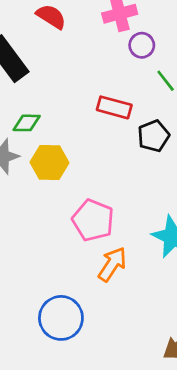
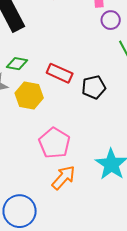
red rectangle: (114, 107) -> (60, 73), moved
black pentagon: (154, 136) -> (94, 87), moved

